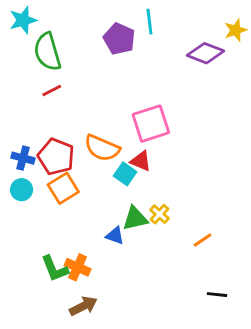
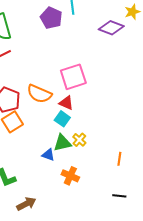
cyan square: (125, 174) -> (62, 119), moved
orange line: (203, 240) -> (119, 159), moved, turned -48
orange cross: (78, 267) -> (70, 176), moved

